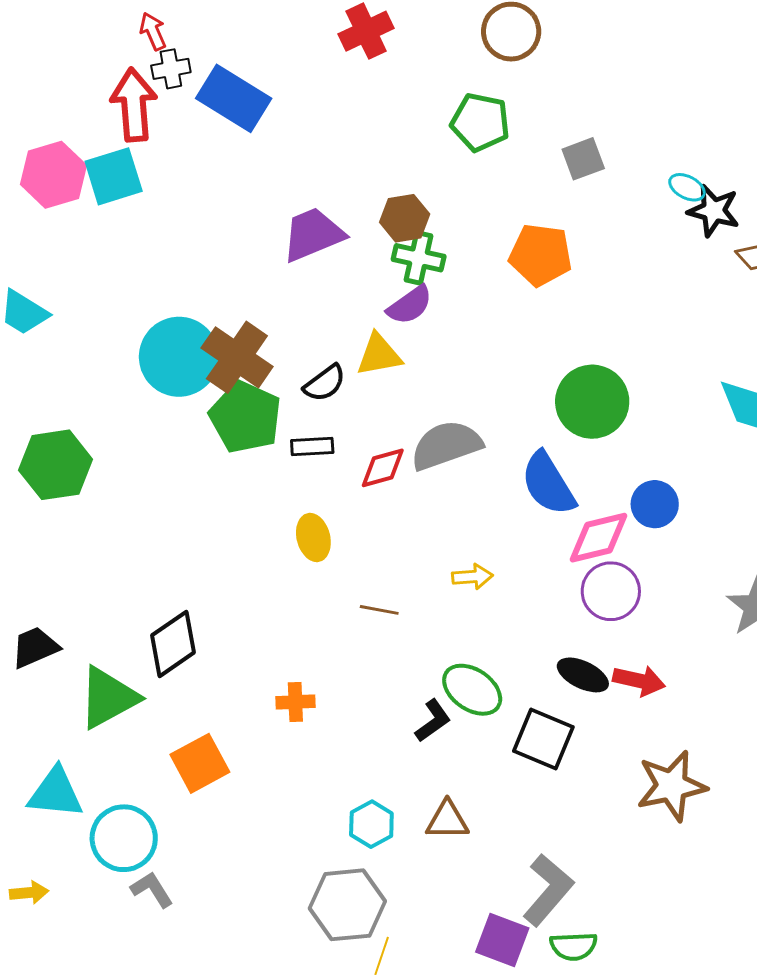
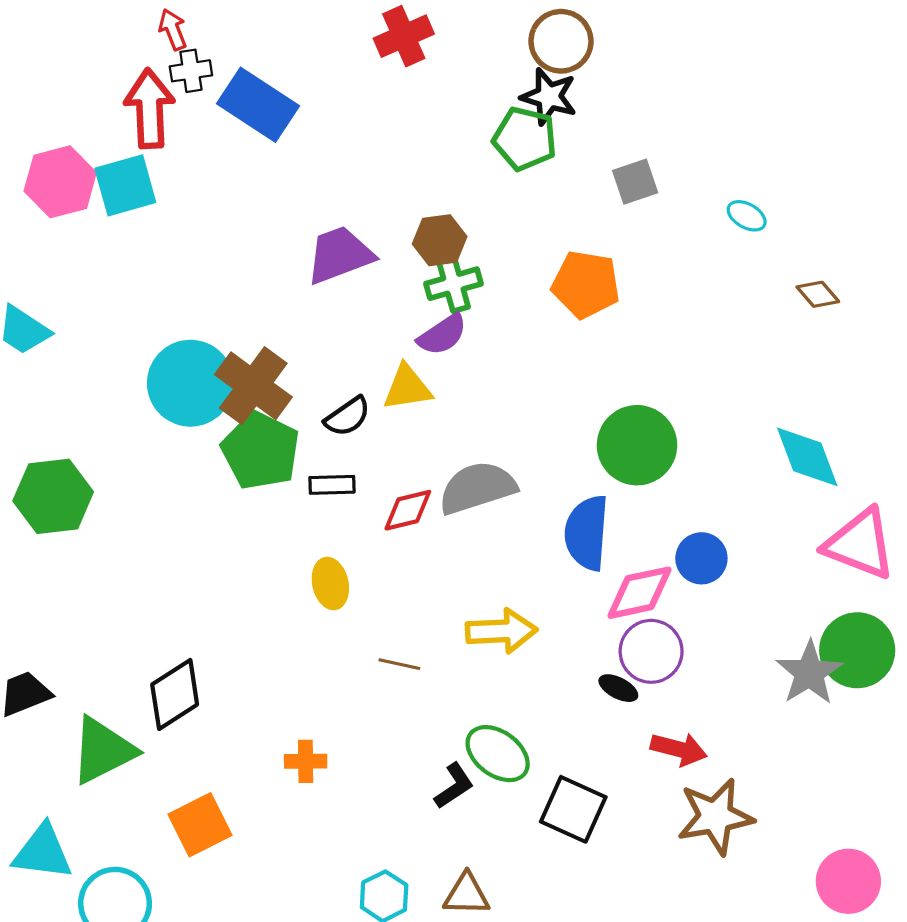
black star: (714, 211) -> (549, 97), moved
green cross: (419, 258) -> (453, 284), turned -30
blue semicircle: (548, 484) -> (587, 533), turned 34
yellow arrow: (472, 577) -> (502, 631), size x1.6
black ellipse: (583, 675) -> (618, 688), moved, size x0.7
brown star: (672, 786) -> (715, 817), moved

